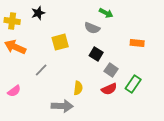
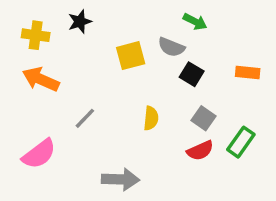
yellow square: (60, 42) -> (131, 56), moved
black square: (96, 54) -> (192, 74), moved
yellow semicircle: (78, 88) -> (151, 118), moved
pink semicircle: (14, 91) -> (39, 154), size x1.5

